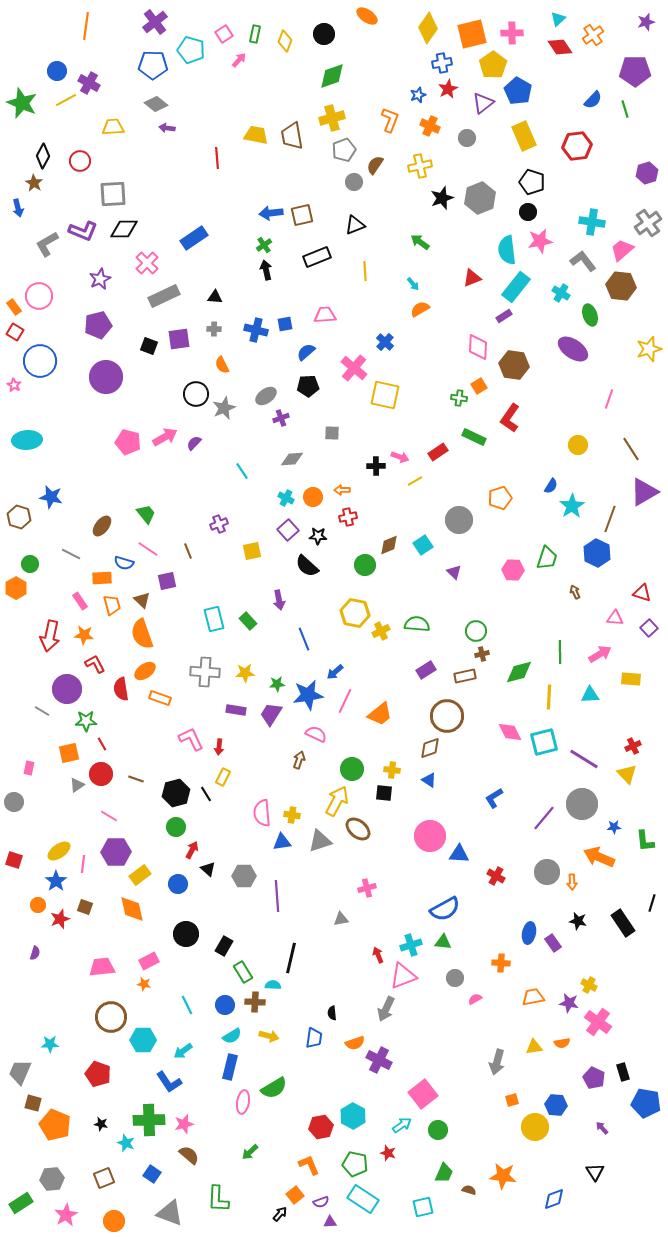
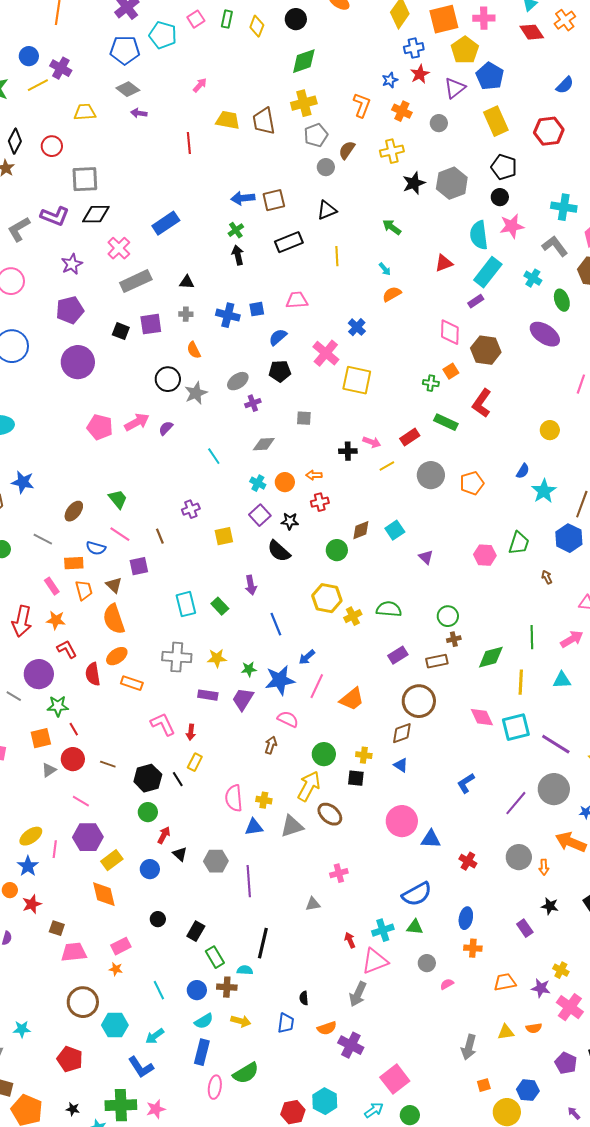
pink arrow: (239, 60) -> (200, 85), moved
gray circle: (459, 520) -> (431, 475), moved
brown square: (85, 907) -> (57, 928), moved
blue ellipse: (529, 933) -> (466, 918), moved
black circle: (186, 934) -> (158, 919), size x0.6

